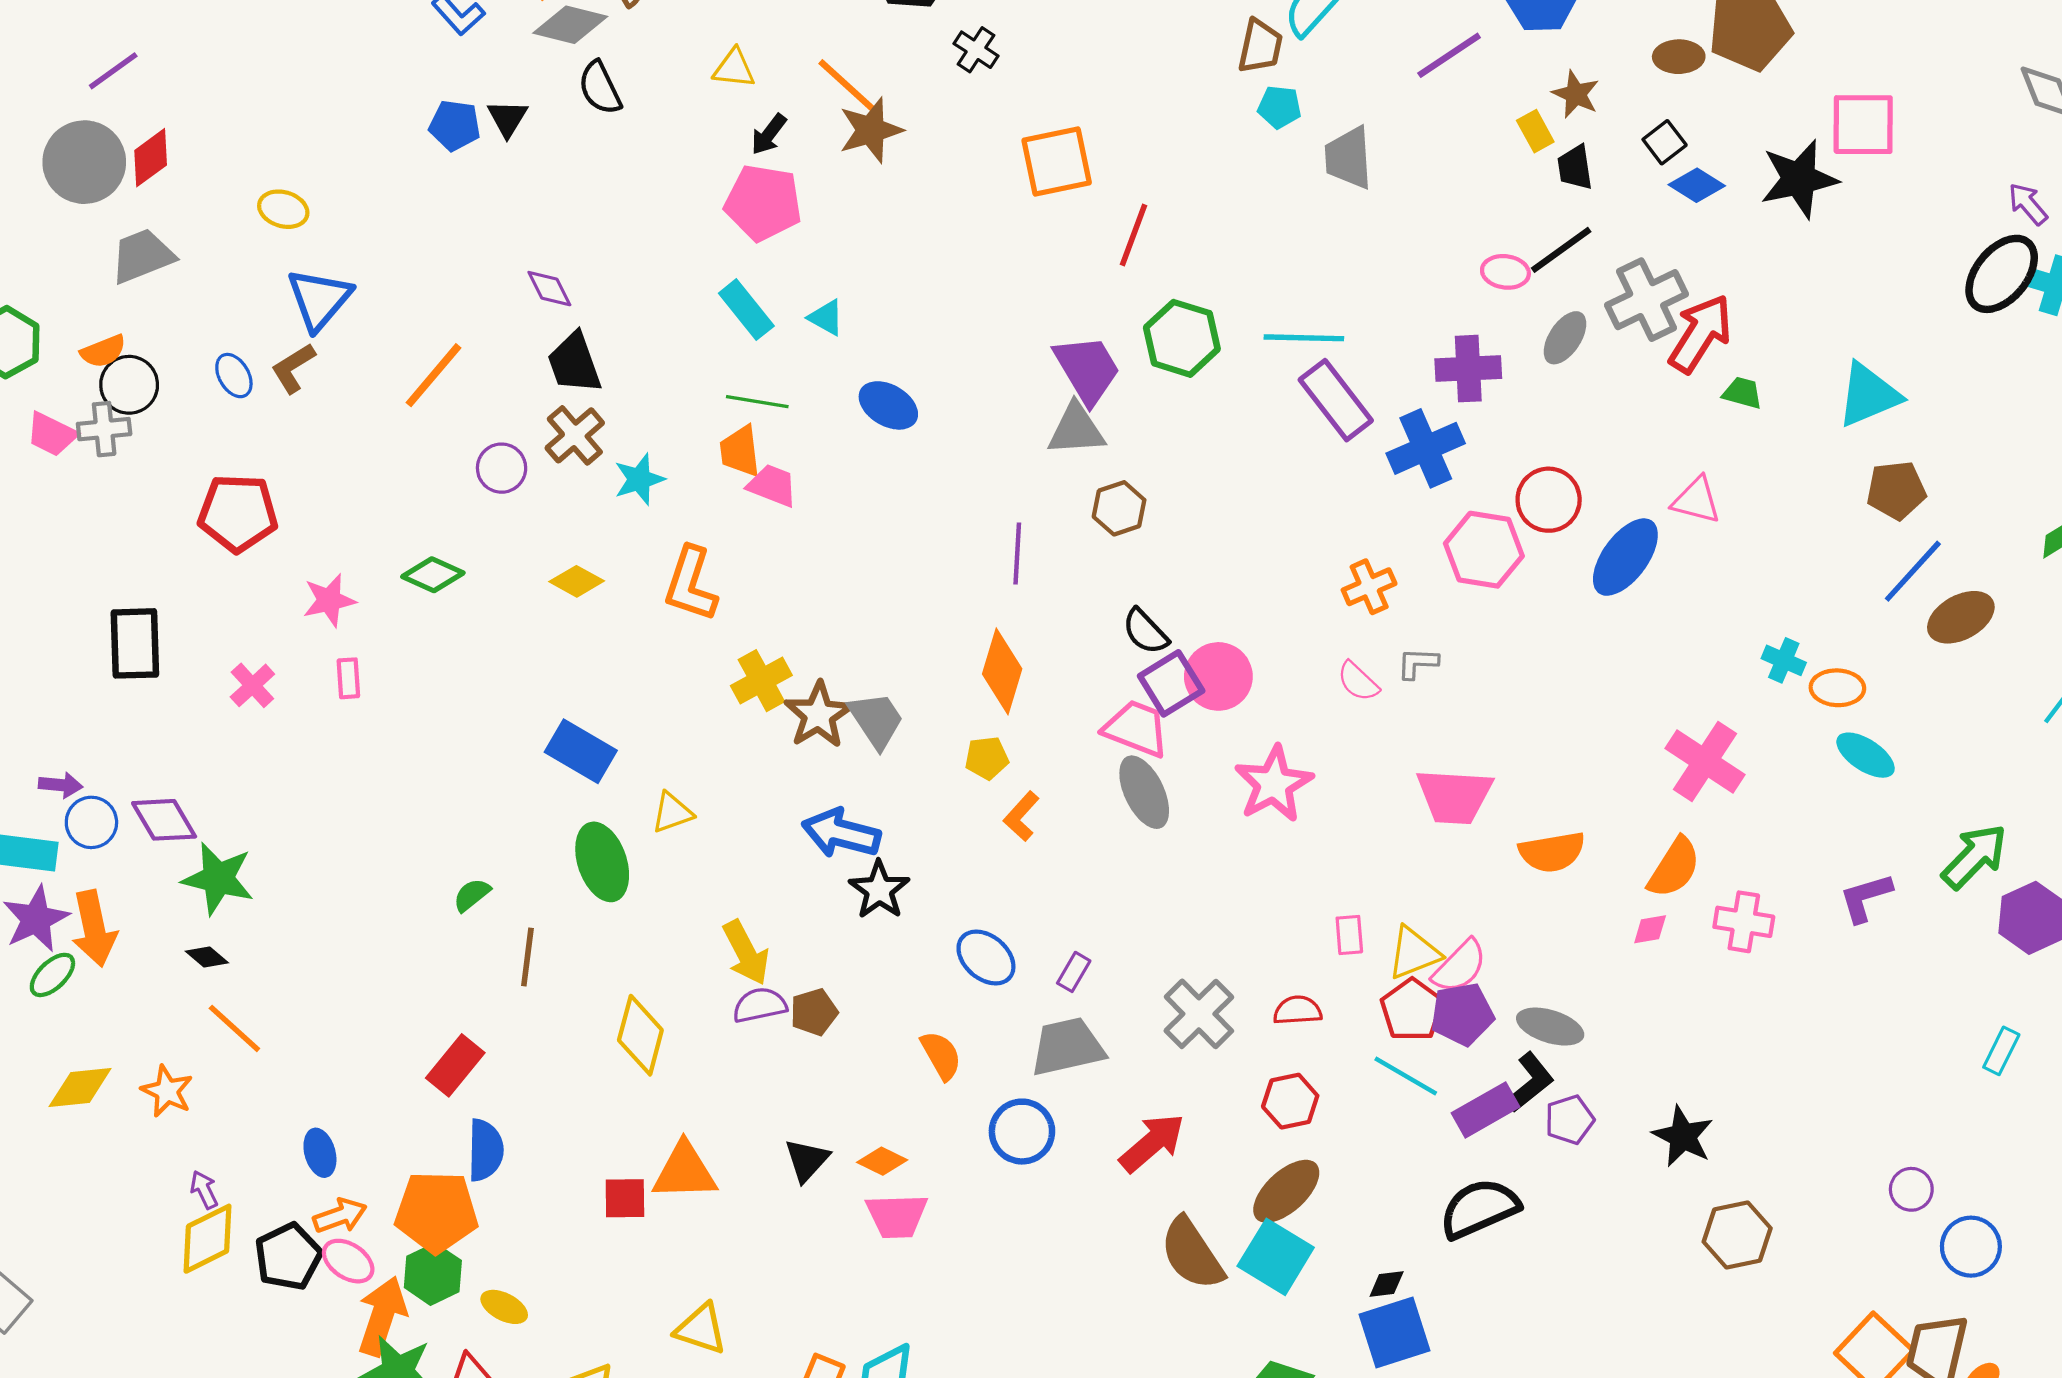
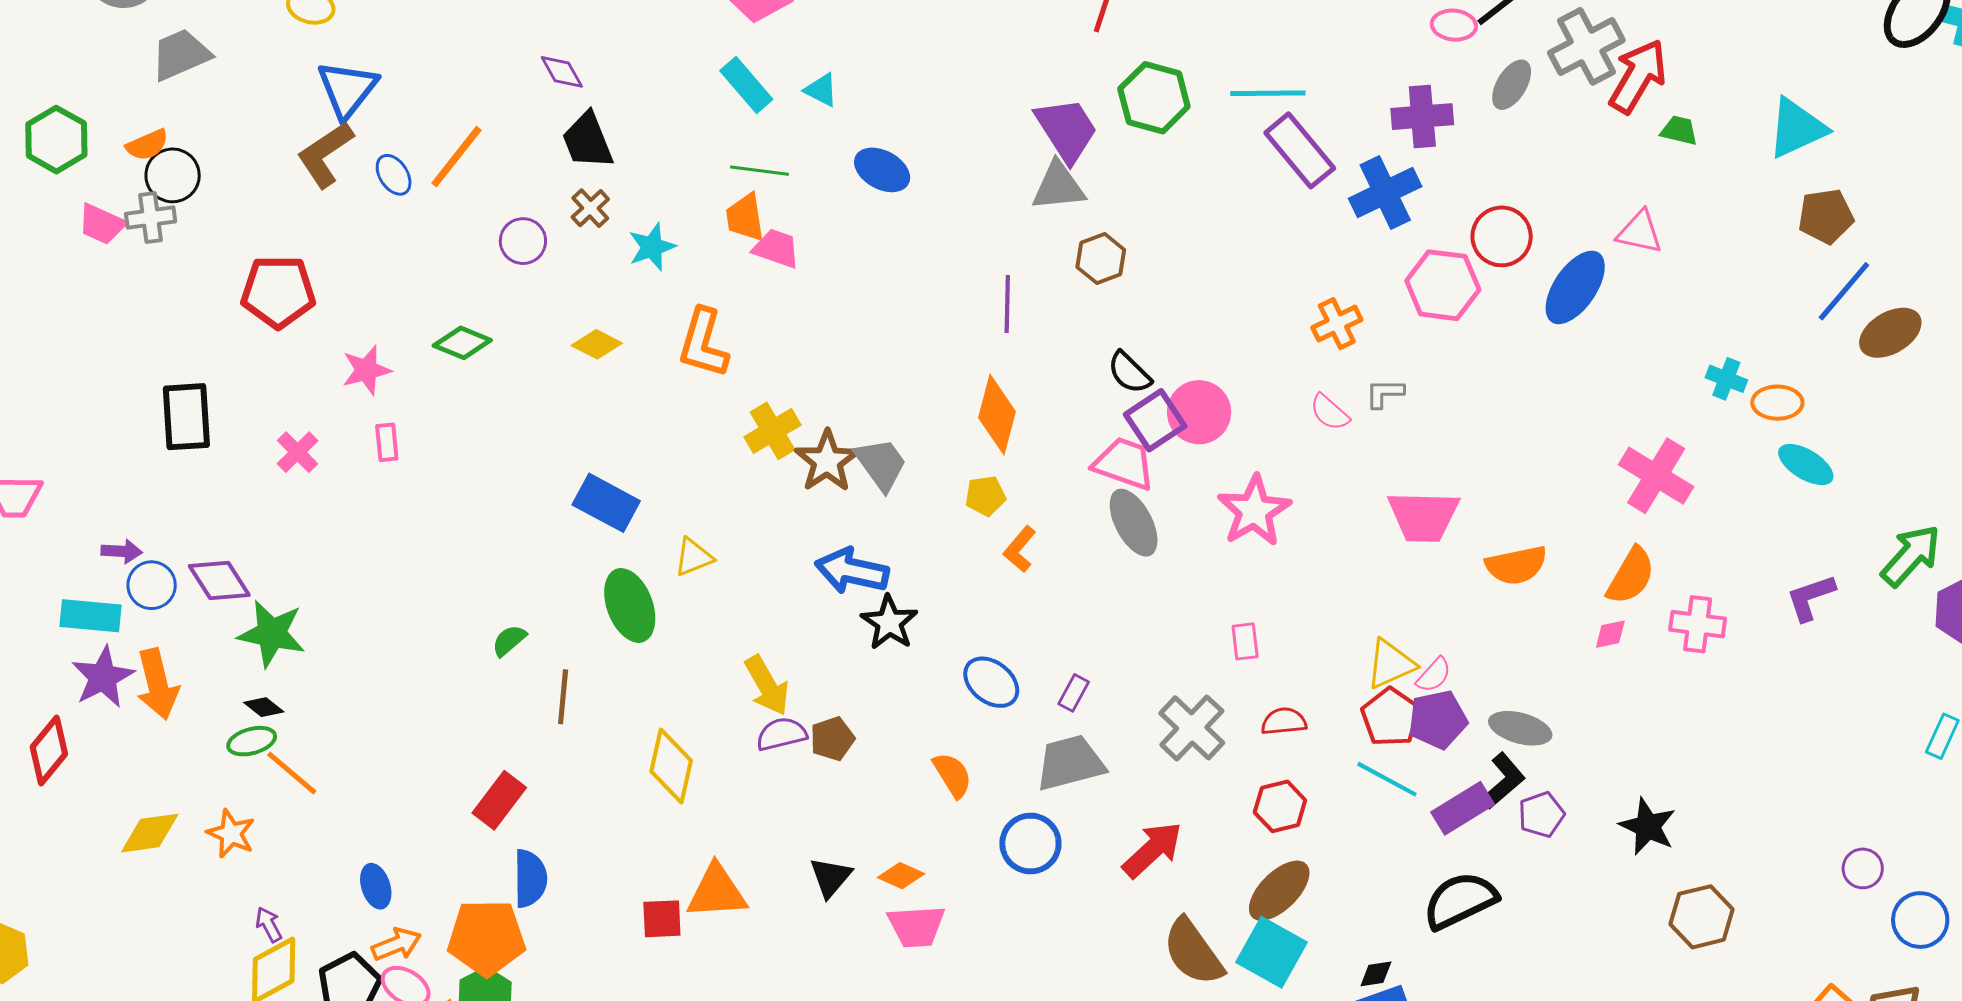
brown L-shape: (293, 368) -> (325, 154), size x1.4
blue ellipse: (234, 376) -> (394, 175), moved
brown cross: (575, 435) -> (590, 208), size x0.7
pink rectangle: (1349, 935) -> (1245, 641), moved
pink semicircle: (1460, 966) -> (1434, 675), size x0.7
green ellipse: (52, 975) -> (252, 741), moved, turned 30

